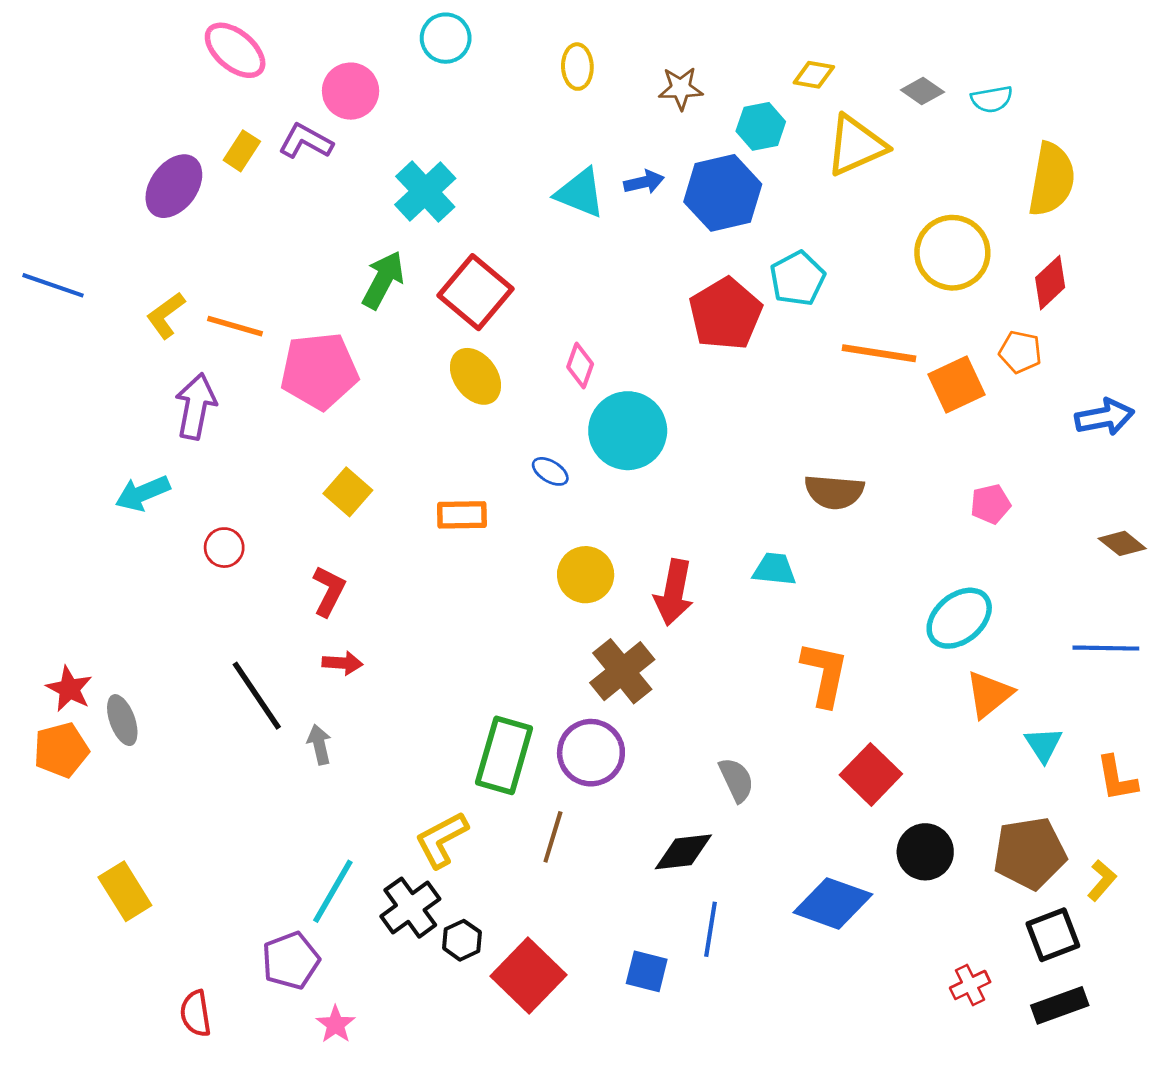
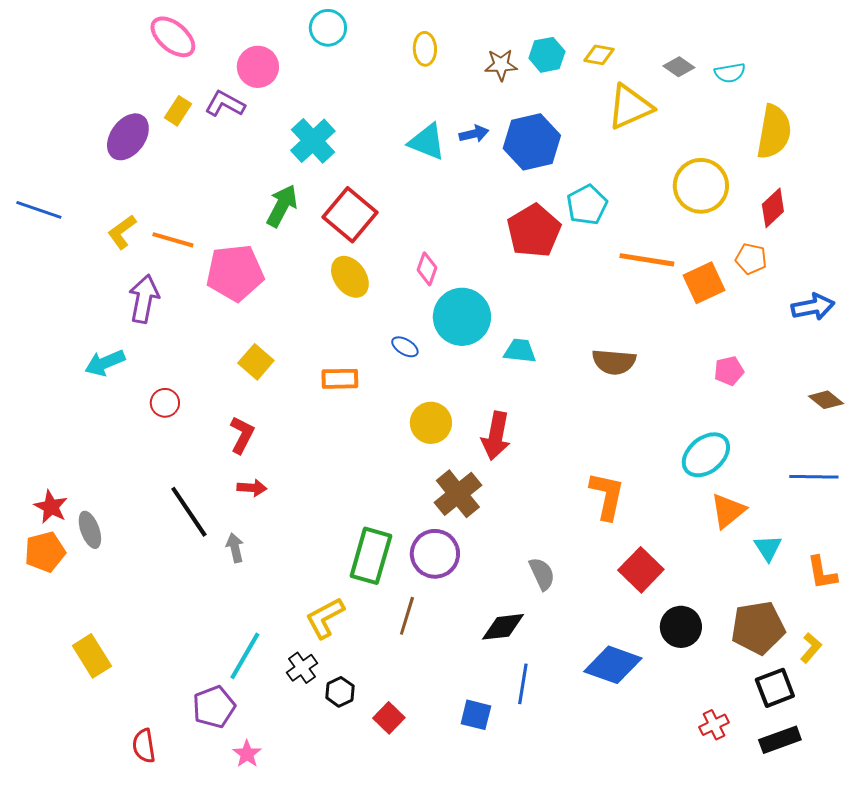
cyan hexagon: (761, 126) -> (547, 55), moved
cyan trapezoid: (774, 569) -> (520, 351), moved
black cross: (410, 908) -> (302, 668), size x0.7
red square: (528, 975) -> (389, 718), size x0.6

